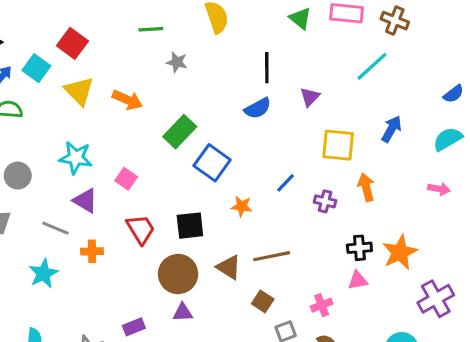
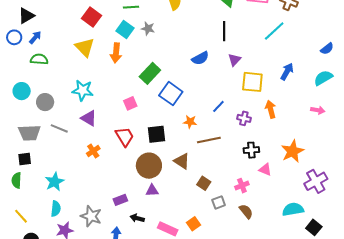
red square: (72, 43) -> (91, 17), moved
cyan square: (36, 68) -> (125, 29), moved
black line: (267, 68) -> (224, 31), moved
purple triangle: (310, 97) -> (234, 60), moved
orange arrow: (127, 100) -> (116, 53), turned 72
pink square: (126, 179) -> (130, 103), moved, turned 32
gray line: (55, 228) -> (59, 128), moved
black cross: (359, 248) -> (251, 150), moved
orange cross: (92, 251) -> (93, 151), turned -32
brown line: (272, 256) -> (209, 140), moved
cyan star: (43, 273) -> (55, 182), moved
pink triangle: (358, 280) -> (265, 170), turned 32

